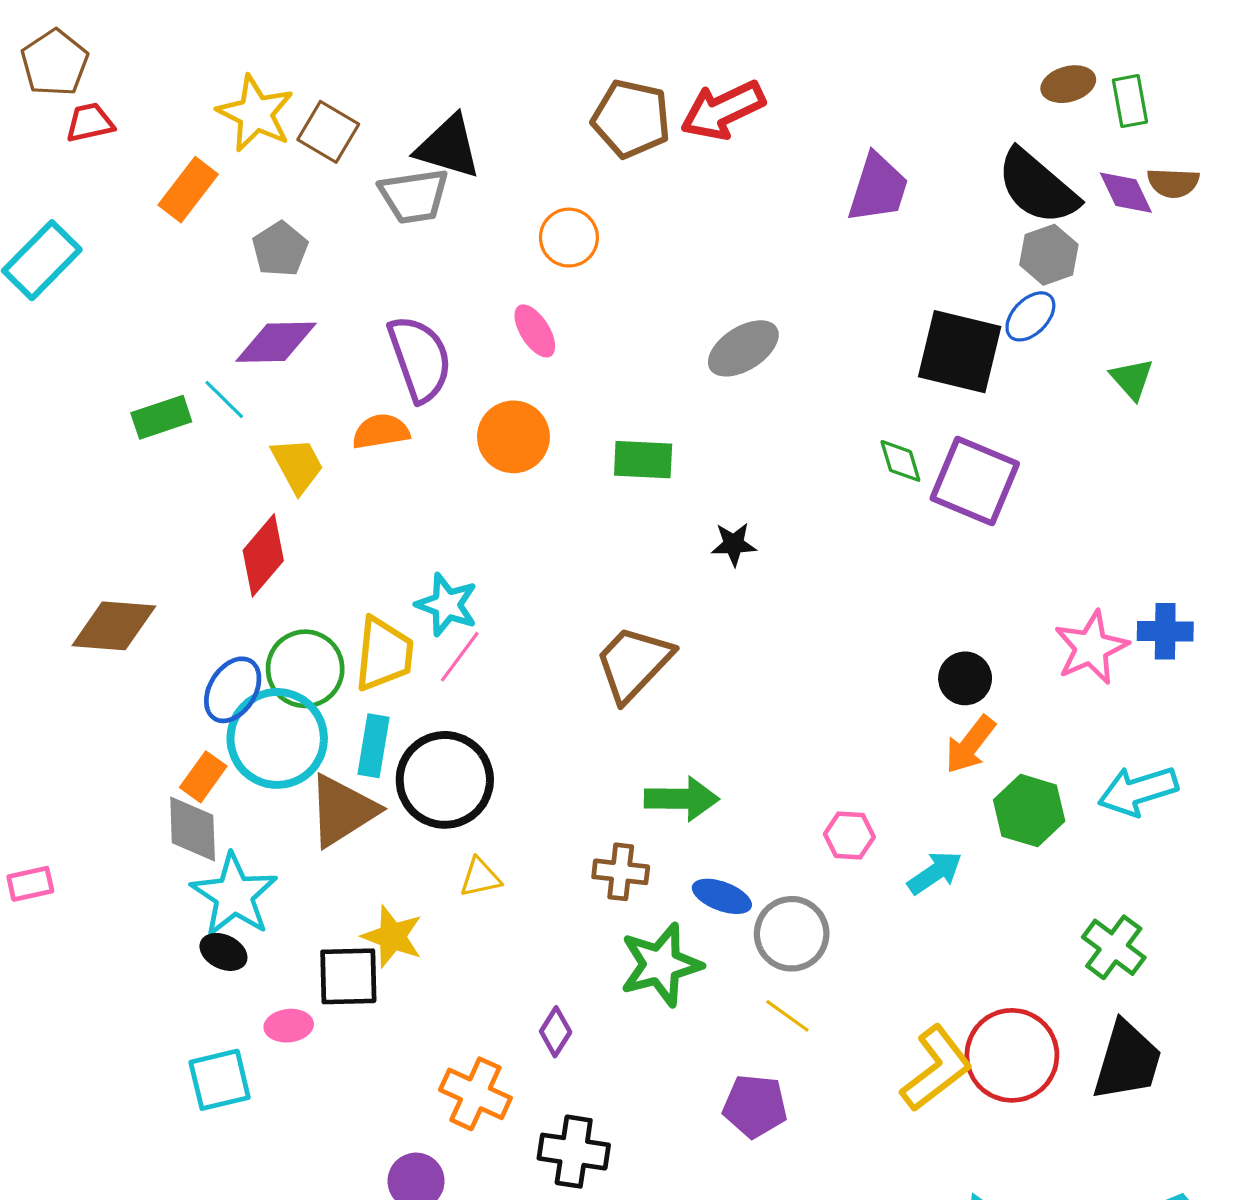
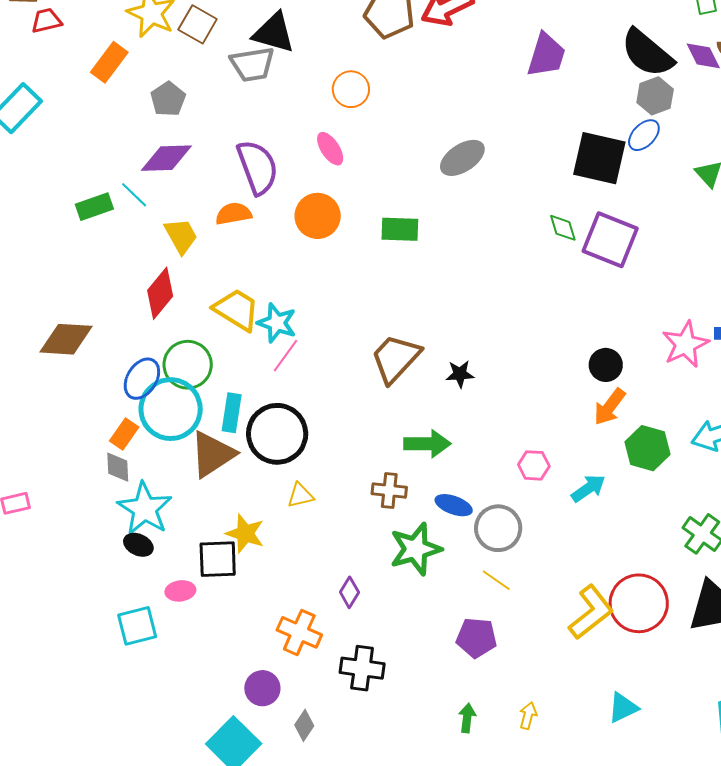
black star: (734, 544) -> (460, 374), moved
yellow trapezoid: (384, 654) -> (236, 310), moved, turned -63
gray diamond: (193, 829) -> (118, 467), size x0.7

